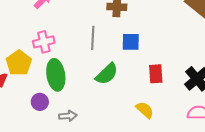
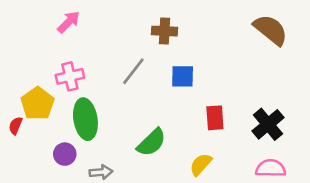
gray line: (93, 38) -> (133, 71), turned 35
green semicircle: (107, 74) -> (151, 142), moved
yellow semicircle: (145, 110) -> (201, 164), turned -90

